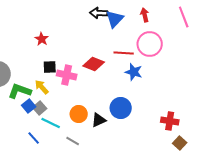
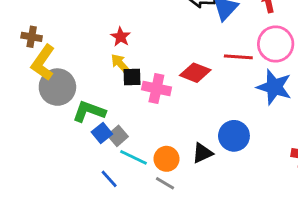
blue star: (134, 72) -> (274, 87), moved, size x1.4
yellow arrow: (42, 87) -> (121, 64), moved
orange circle: (79, 114) -> (167, 159), moved

